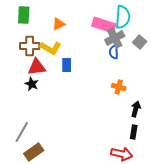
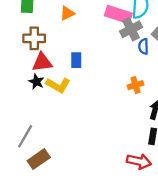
yellow L-shape: (51, 48) -> (58, 85), moved
blue semicircle: (114, 52) -> (143, 46), moved
orange cross: (119, 87) -> (136, 85), turned -32

